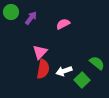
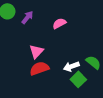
red semicircle: (43, 69) -> (39, 68), turned -120
white arrow: (64, 71) -> (71, 66), moved

